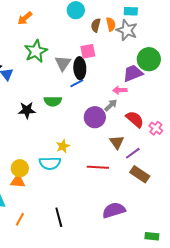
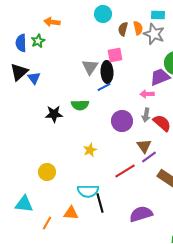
orange arrow: (25, 18) -> (52, 22), turned 49
green star: (36, 51) -> (38, 41), moved, size x0.6
gray arrow: (111, 105) -> (146, 115), moved, turned 144
purple line: (133, 153) -> (149, 157), moved
cyan semicircle: (50, 163) -> (88, 191), moved
red line: (98, 167) -> (125, 171), turned -35
orange triangle: (18, 181) -> (71, 213), moved
black line: (59, 217) -> (100, 203), moved

